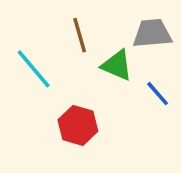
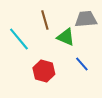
blue line: (158, 94) -> (82, 64), moved

